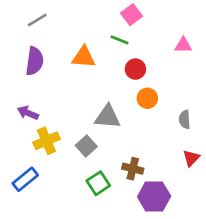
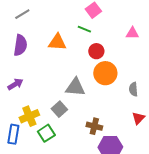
orange circle: (147, 98) -> (105, 73), size x1.5
purple arrow: (28, 113) -> (15, 84), turned 126
yellow cross: (46, 141) -> (29, 116), moved
blue rectangle: (25, 179) -> (13, 134), turned -42
green square: (98, 183) -> (46, 133), moved

